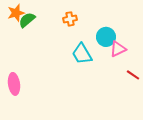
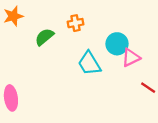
green semicircle: (27, 20) -> (44, 37), moved

